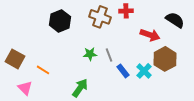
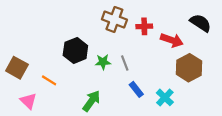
red cross: (126, 11) -> (144, 26), moved
black hexagon: (60, 21) -> (75, 50), moved
blue rectangle: (123, 71) -> (136, 89), moved
cyan cross: (144, 71) -> (165, 97), moved

